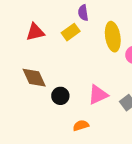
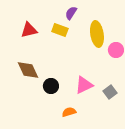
purple semicircle: (83, 13) -> (71, 13), turned 40
yellow rectangle: (71, 32) -> (60, 30), turned 56

